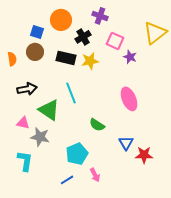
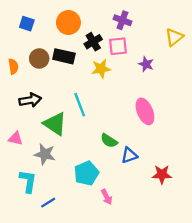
purple cross: (100, 16) -> (122, 20), moved
blue square: (37, 32) -> (27, 24), moved
yellow triangle: (155, 33) -> (174, 37), size x0.7
pink square: (115, 41) -> (118, 46), moved, turned -30
black rectangle: (66, 58) -> (64, 56), moved
pink triangle: (23, 123) -> (16, 138), moved
blue triangle: (126, 143) -> (129, 155), moved, turned 42
blue line: (67, 180) -> (48, 203), moved

